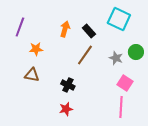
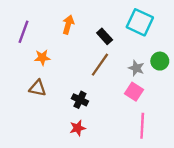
orange arrow: (65, 29) -> (68, 25), moved
pink square: (125, 83) -> (134, 92), moved

